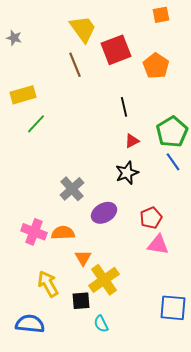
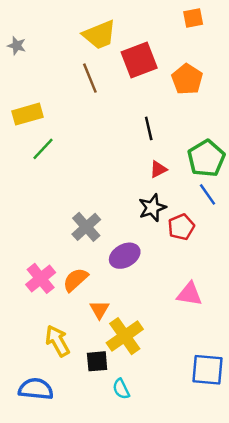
yellow trapezoid: (83, 29) -> (99, 35), turned 104
red pentagon: (151, 218) -> (181, 227), moved
pink cross: (34, 232) -> (41, 278), turned 30
orange semicircle: (63, 233) -> (75, 280), turned -40

